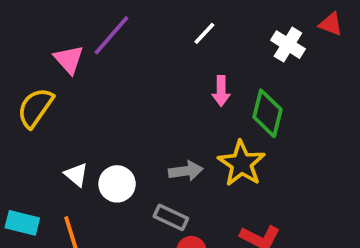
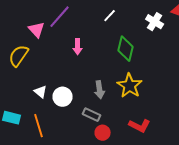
pink arrow: (221, 91) -> (78, 47), moved
green diamond: (268, 113) -> (126, 49), moved
gray arrow: (186, 171) -> (100, 90), turned 90

